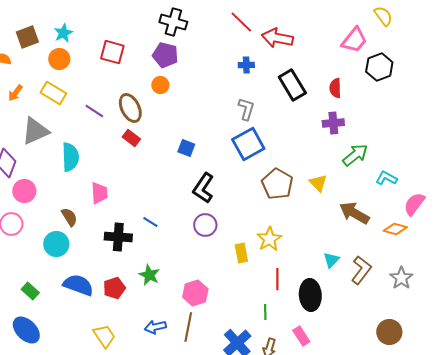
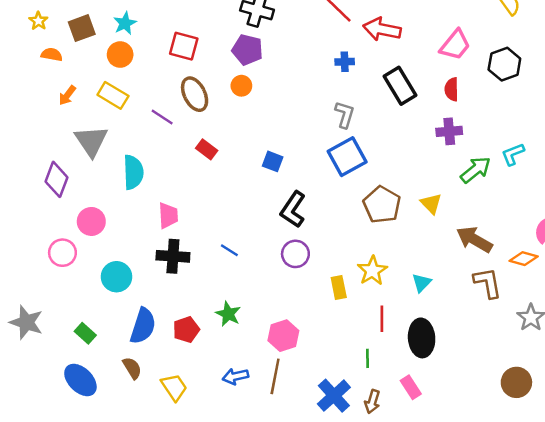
pink trapezoid: (354, 40) -> (455, 45), moved
brown ellipse: (130, 108) -> (195, 94), moved
gray triangle: (35, 131) -> (91, 141), turned -40
cyan L-shape: (386, 178) -> (513, 154), moved, turned -50
pink circle: (24, 191) -> (91, 221), moved
brown semicircle: (69, 217) -> (132, 368), moved
black cross: (118, 237) -> (173, 256), moved
cyan triangle: (331, 260) -> (422, 283), moved
brown L-shape: (361, 270) -> (488, 283), moved, turned -48
blue semicircle: (78, 285) -> (143, 326), turned 88

